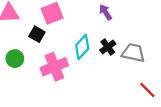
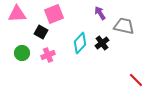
gray trapezoid: (133, 53) -> (124, 26), moved
pink cross: (54, 67) -> (48, 55), moved, size x0.6

